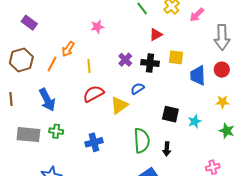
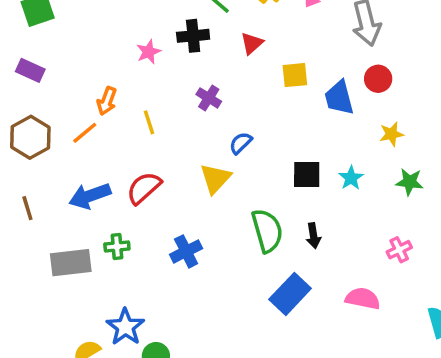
black cross: (150, 63) -> (193, 36), moved
orange line: (52, 64) -> (85, 133), turned 35
red semicircle: (93, 94) -> (144, 188), moved
blue arrow: (47, 100) -> (90, 196), turned 110

